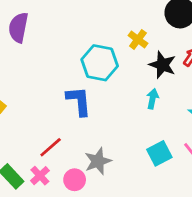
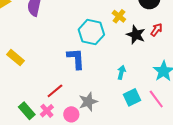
cyan arrow: (153, 99) -> (121, 72), moved

